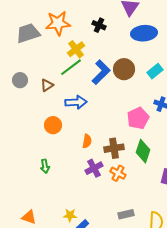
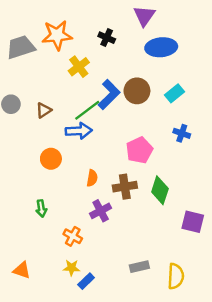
green line: (71, 67) -> (87, 110), moved
pink pentagon: (138, 118) -> (139, 150), moved
orange cross: (118, 173) -> (73, 236), moved

